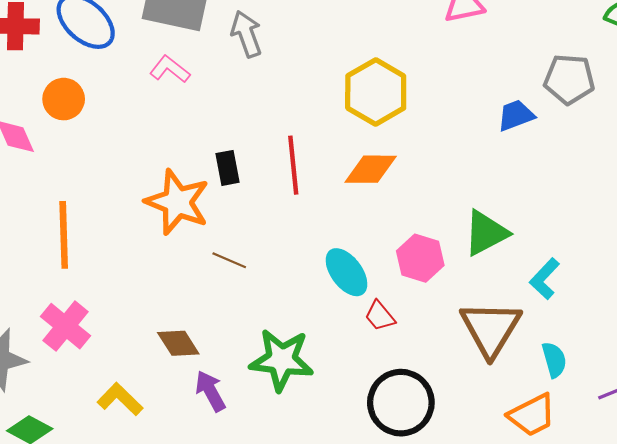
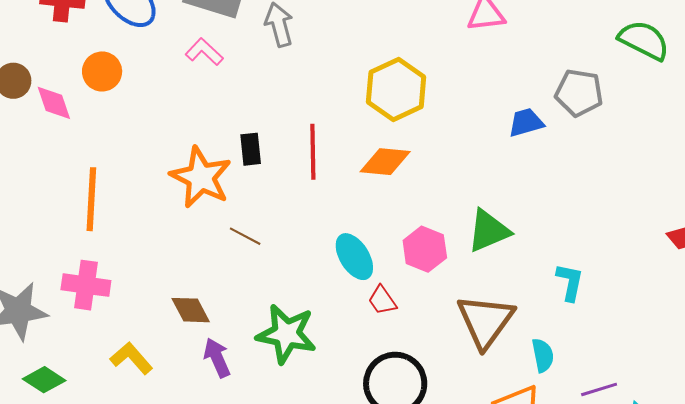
cyan L-shape: (545, 279) -> (570, 282), moved, turned 144
pink cross: (65, 326) -> (86, 285), turned -36

